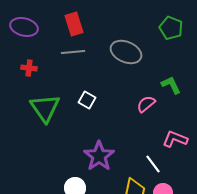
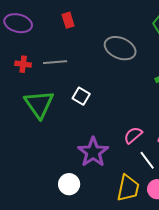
red rectangle: (74, 24) -> (68, 20), size x0.7
gray line: (73, 52) -> (55, 62), moved
pink semicircle: (146, 104) -> (133, 135), moved

